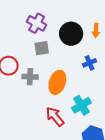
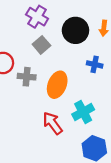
gray square: (42, 48) -> (41, 45), turned -35
blue cross: (89, 63) -> (95, 64), turned 32

